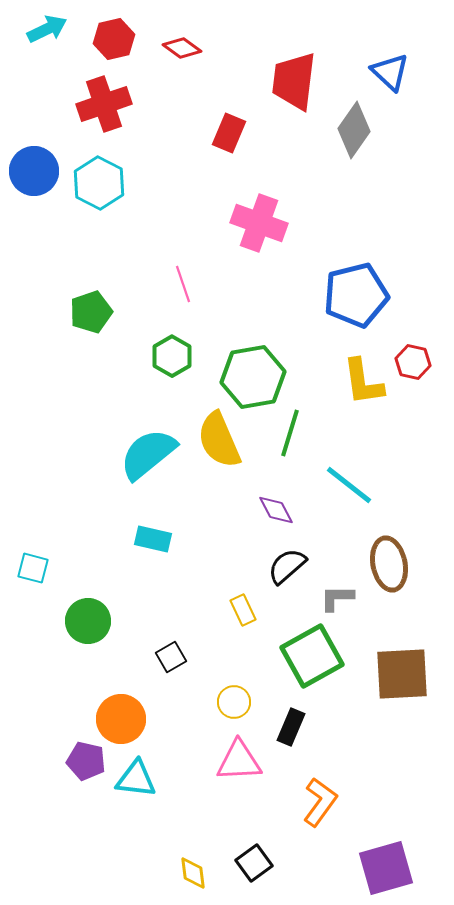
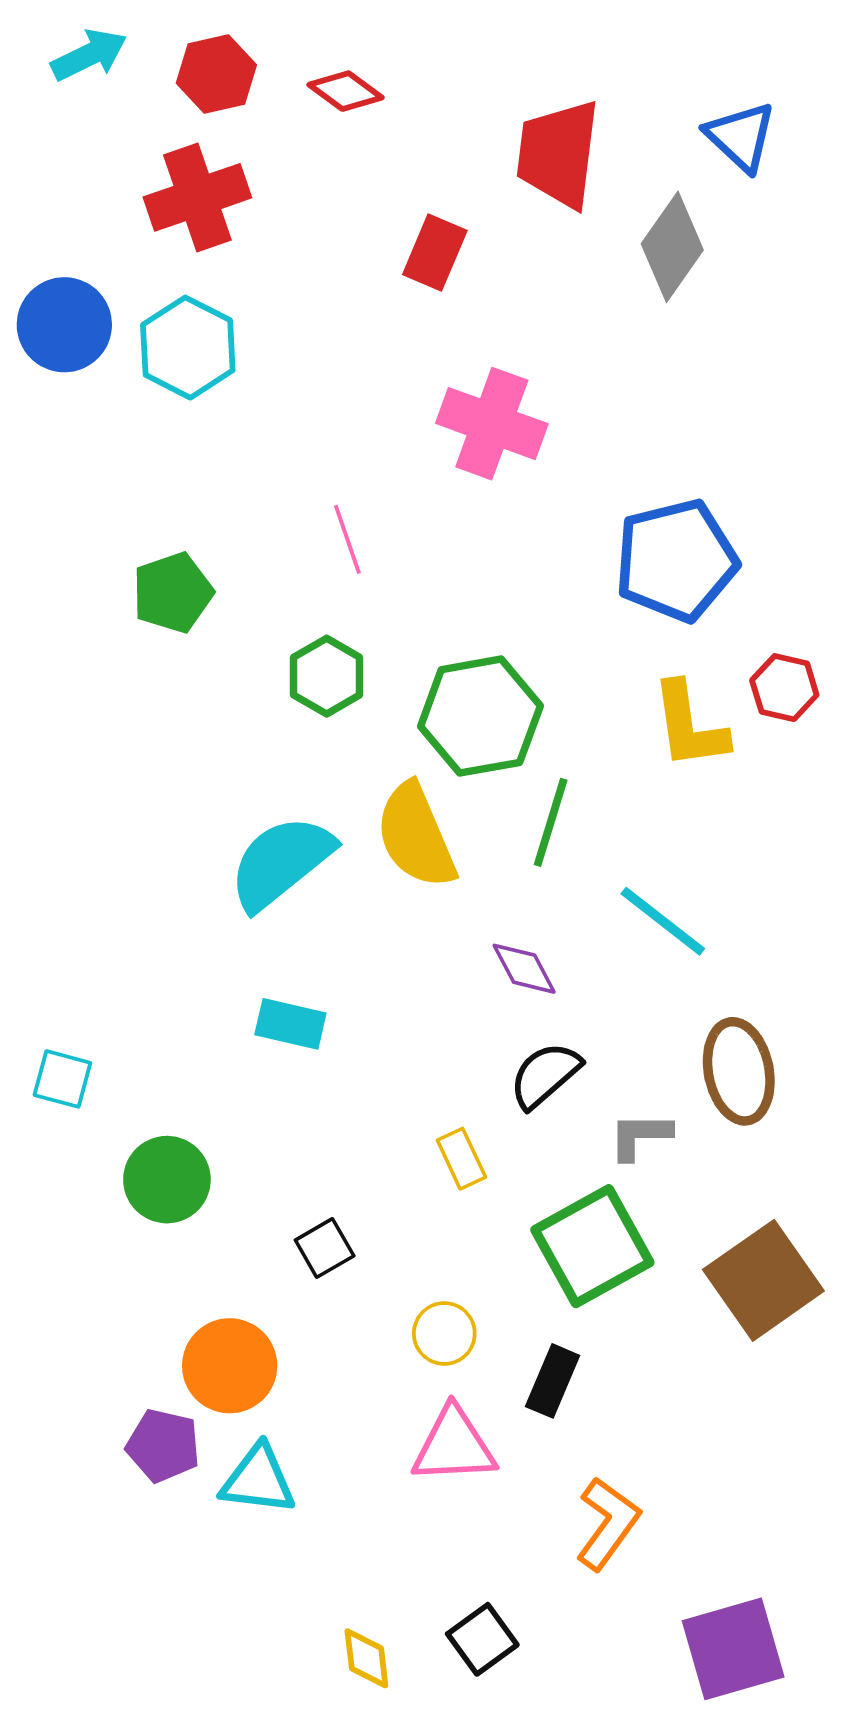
brown square: (402, 674) -> (763, 1280), turned -32

